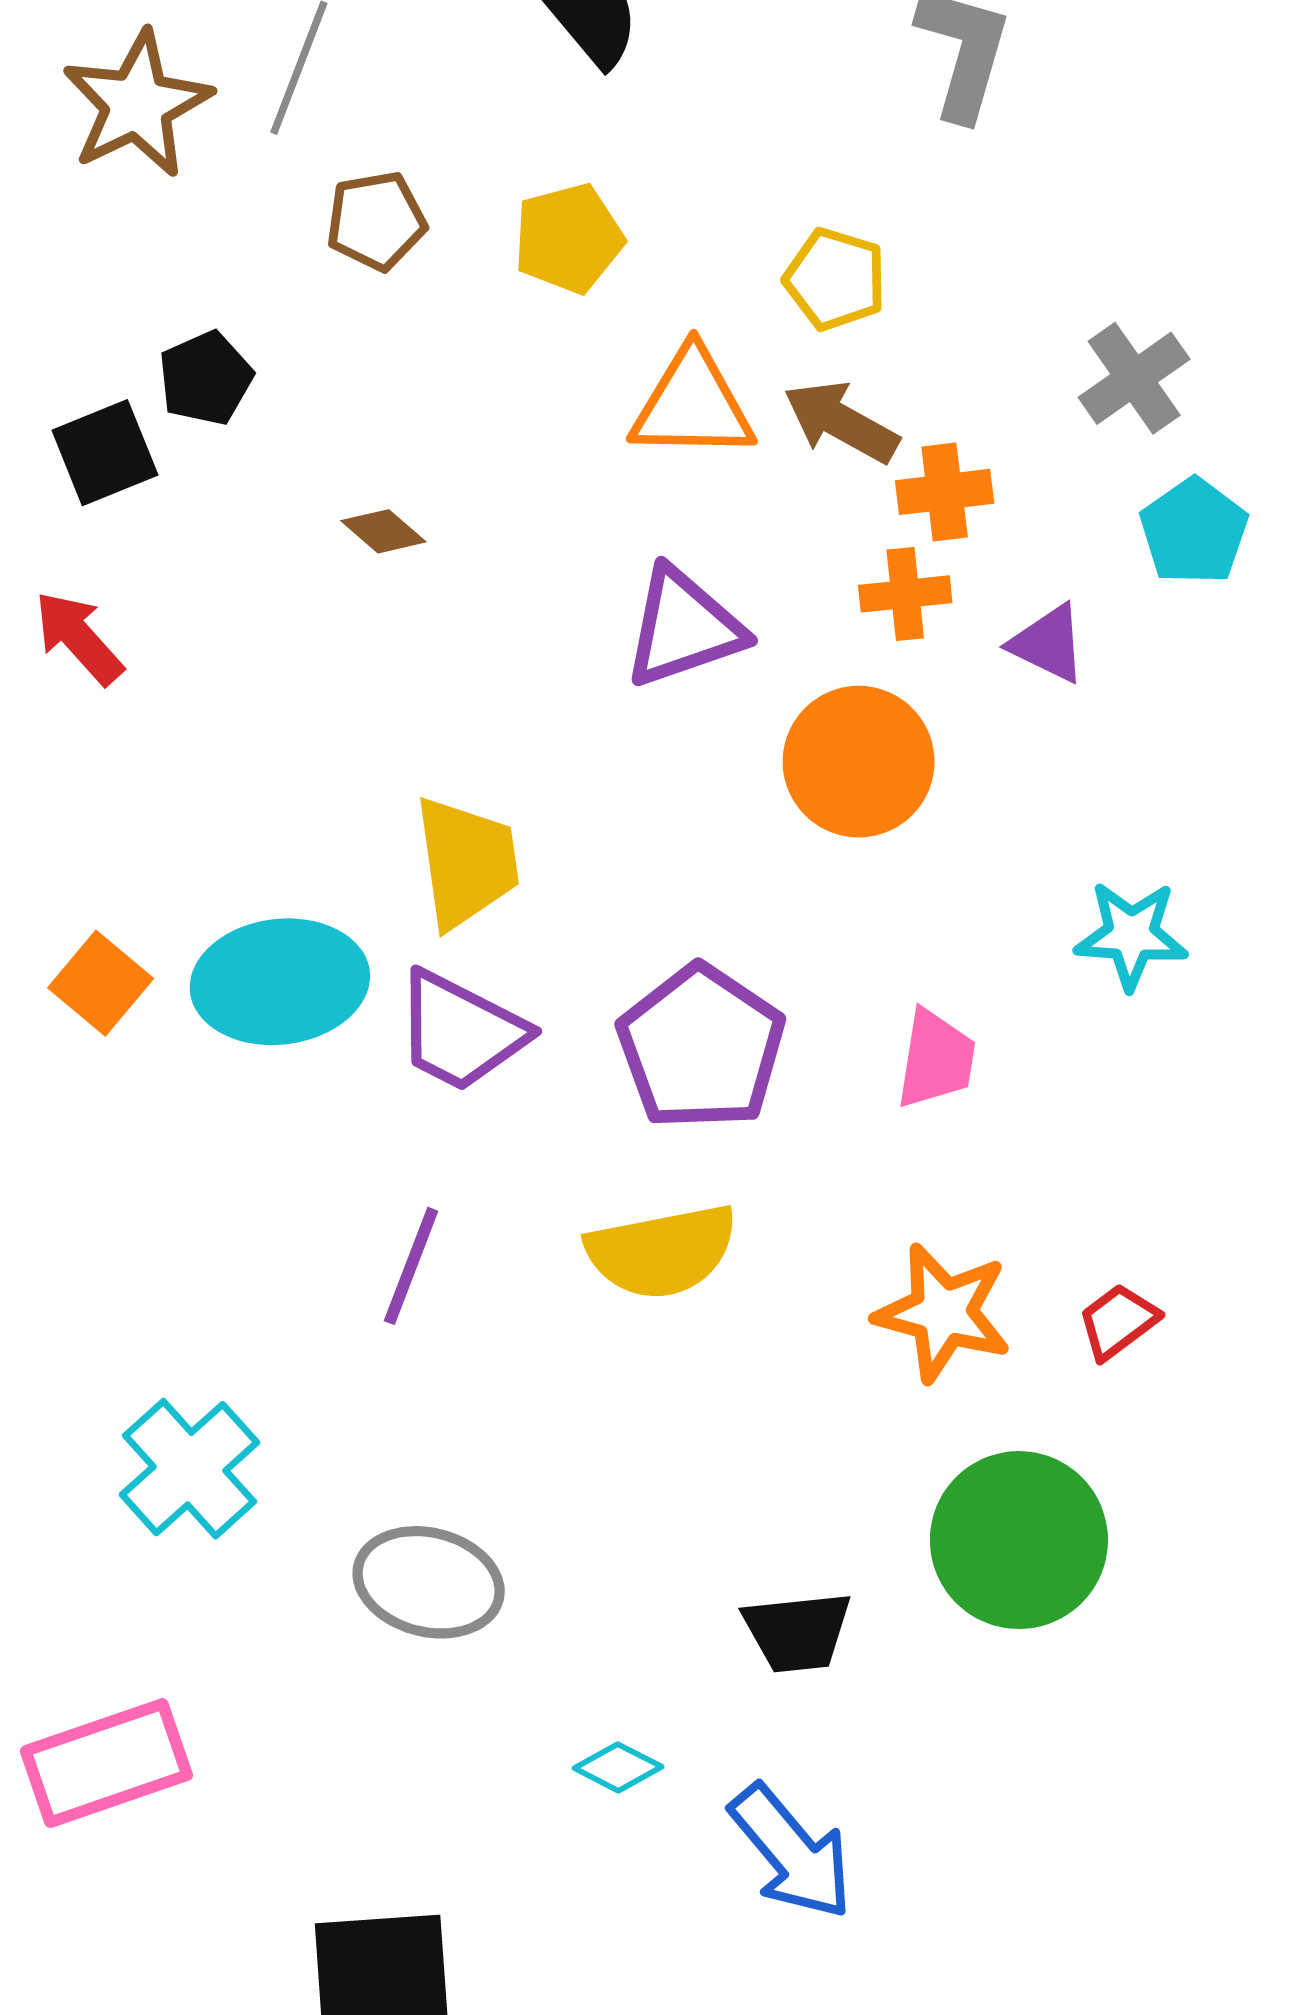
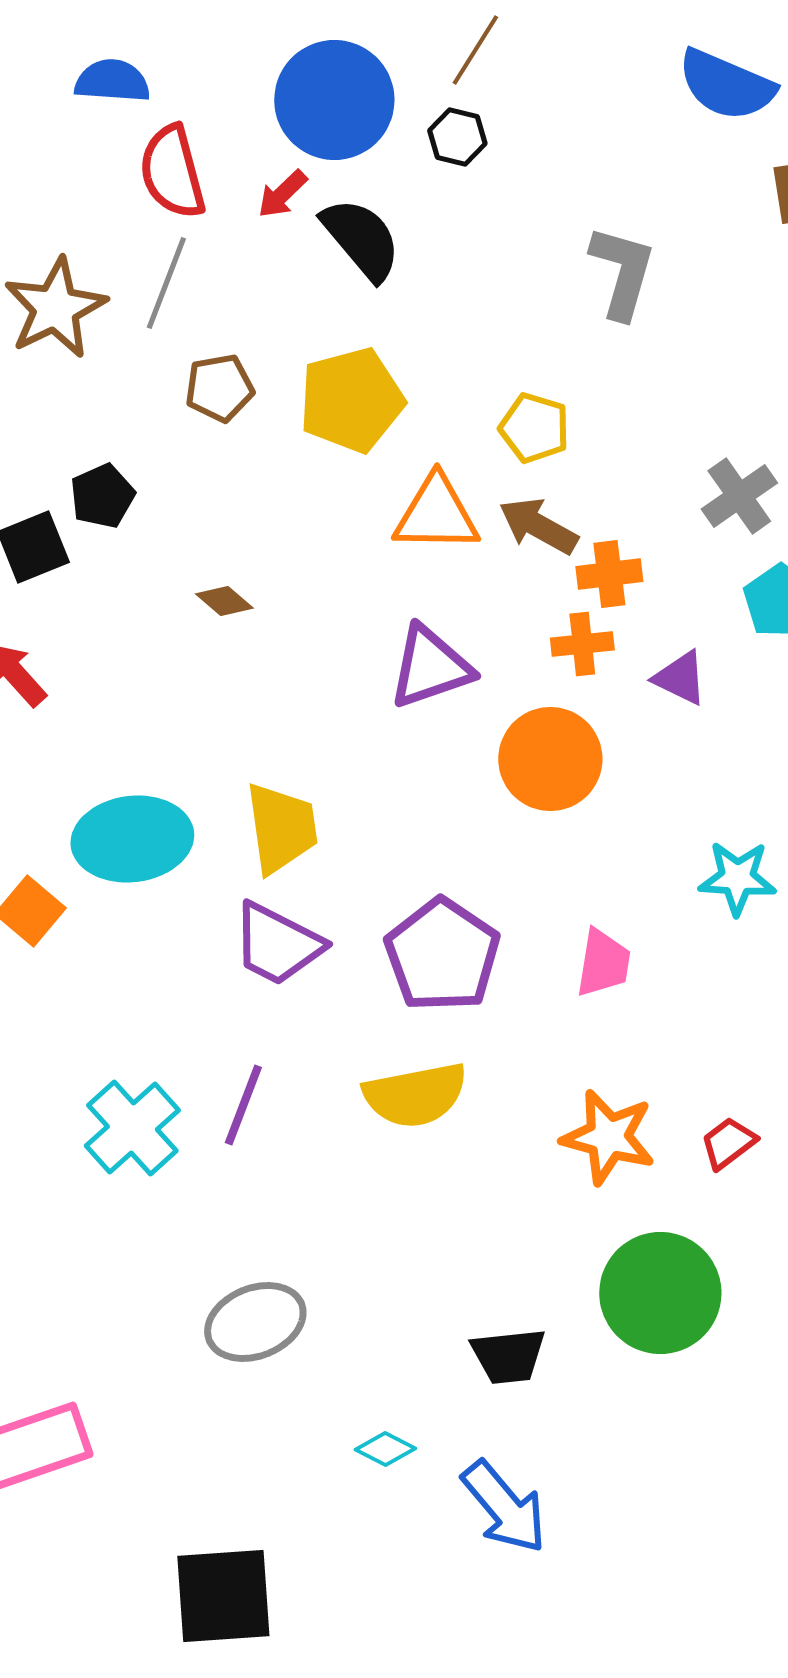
yellow pentagon: (568, 238) -> (351, 400), size x1.4
cyan ellipse: (280, 982) -> (132, 839), moved
cyan cross: (189, 1469) -> (132, 1128), moved
gray ellipse: (429, 1582) -> (255, 1322), turned -36

